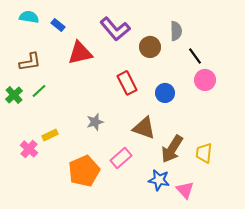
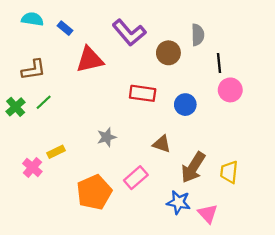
black line: (195, 56) -> (219, 63), turned 30
red rectangle: (127, 83) -> (143, 93), turned -55
brown triangle: (144, 128) -> (162, 144), size x0.7

